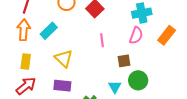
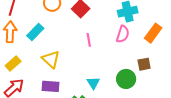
brown square: (124, 61) -> (144, 64), moved
yellow rectangle: (26, 62) -> (13, 63), turned 42
cyan triangle: (115, 87) -> (93, 83), moved

